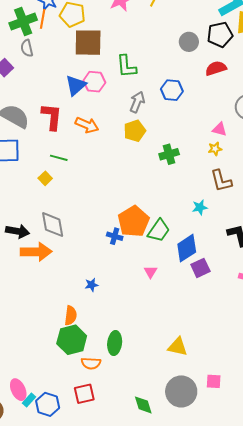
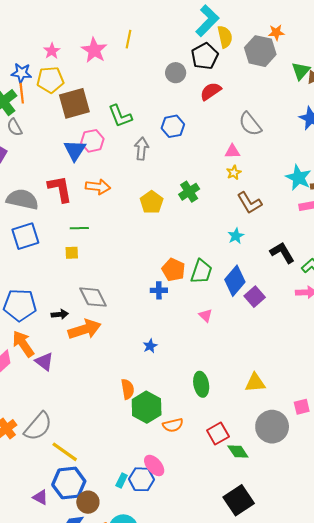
yellow pentagon: (135, 131) -> (152, 202), moved
yellow square: (45, 178) -> (72, 253), turned -32
orange pentagon: (134, 221) -> (173, 270), size x0.7
black arrow: (18, 231) -> (60, 314), size x0.7
orange semicircle: (71, 315) -> (128, 389), moved
green ellipse: (115, 343) -> (201, 384), moved
pink ellipse: (18, 390) -> (154, 465), moved
red square: (84, 394) -> (218, 434), moved

